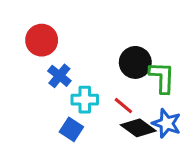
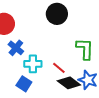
black circle: (135, 62) -> (57, 14), moved

